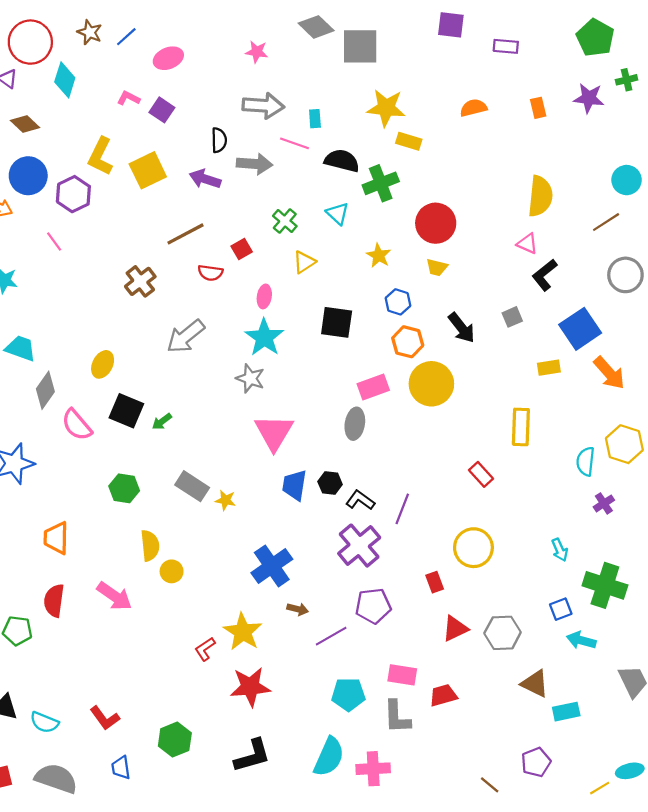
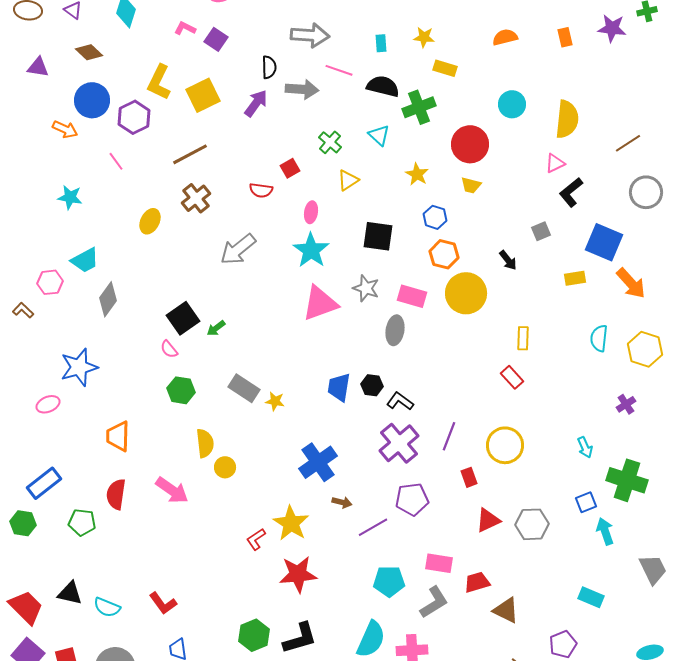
yellow star: (386, 108) -> (424, 37), size x0.6
cyan rectangle: (315, 119) -> (381, 43), moved
purple arrow: (205, 179) -> (256, 103), turned 108
cyan circle: (627, 180) -> (512, 104), moved
brown line: (186, 234) -> (190, 154), moved
pink triangle: (527, 244) -> (555, 163), turned -50
black arrow: (462, 328) -> (508, 260), moved, size x0.7
blue square: (580, 329) -> (604, 242), turned -33
cyan trapezoid: (21, 348) -> (85, 260), turned 132
yellow ellipse: (103, 364) -> (150, 221), moved
gray star: (250, 378) -> (366, 288), moved
pink rectangle: (373, 387) -> (412, 296), turned 36
black square: (126, 411) -> (183, 318), turned 32
pink semicircle: (77, 425) -> (169, 349), moved, size x0.6
yellow rectangle: (521, 427) -> (523, 338), moved, size x0.7
pink triangle: (274, 432) -> (320, 303), moved, turned 39
cyan semicircle: (586, 461) -> (599, 338), moved
purple line: (402, 509) -> (449, 436), moved
cyan arrow: (581, 640) -> (605, 531), turned 56
brown triangle: (535, 684) -> (506, 610), moved
cyan rectangle: (566, 712) -> (591, 597), turned 35
gray L-shape: (397, 717) -> (434, 602), turned -120
green hexagon: (175, 740) -> (254, 635), moved

